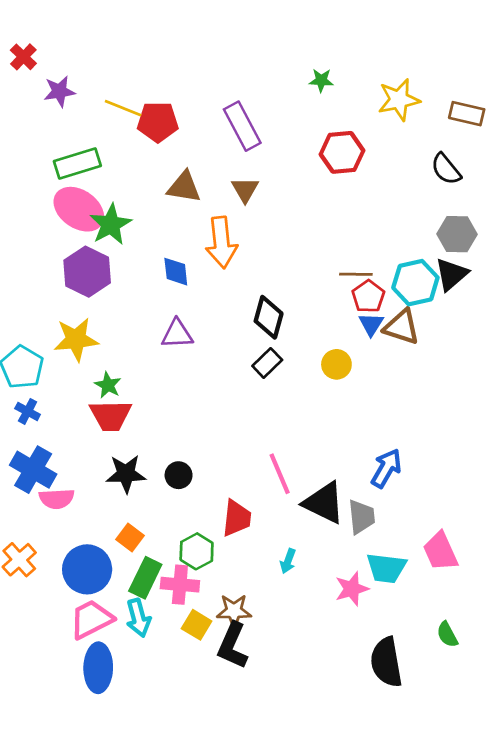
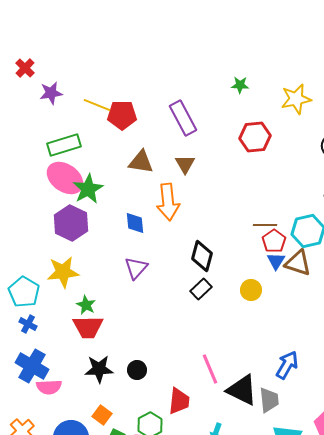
purple triangle: (177, 334) -> (136, 268), turned -45

